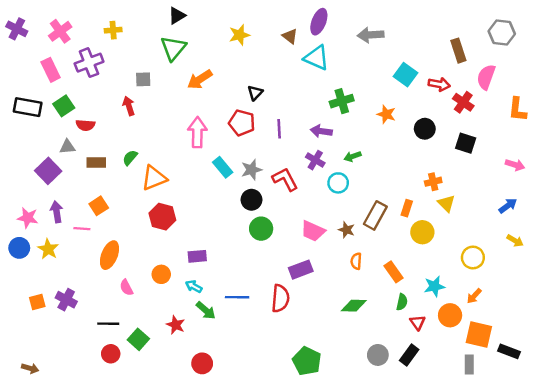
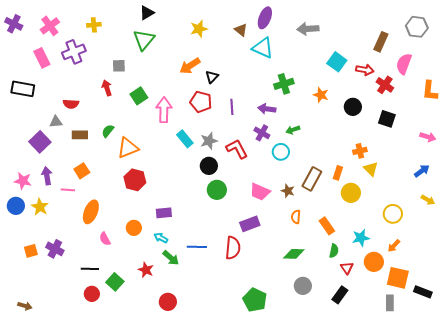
brown rectangle: (458, 51) -> (381, 42), turned 42
orange arrow: (200, 79) -> (190, 66), moved
green square: (64, 106) -> (139, 96), moved
gray circle: (378, 355) -> (303, 286), moved

